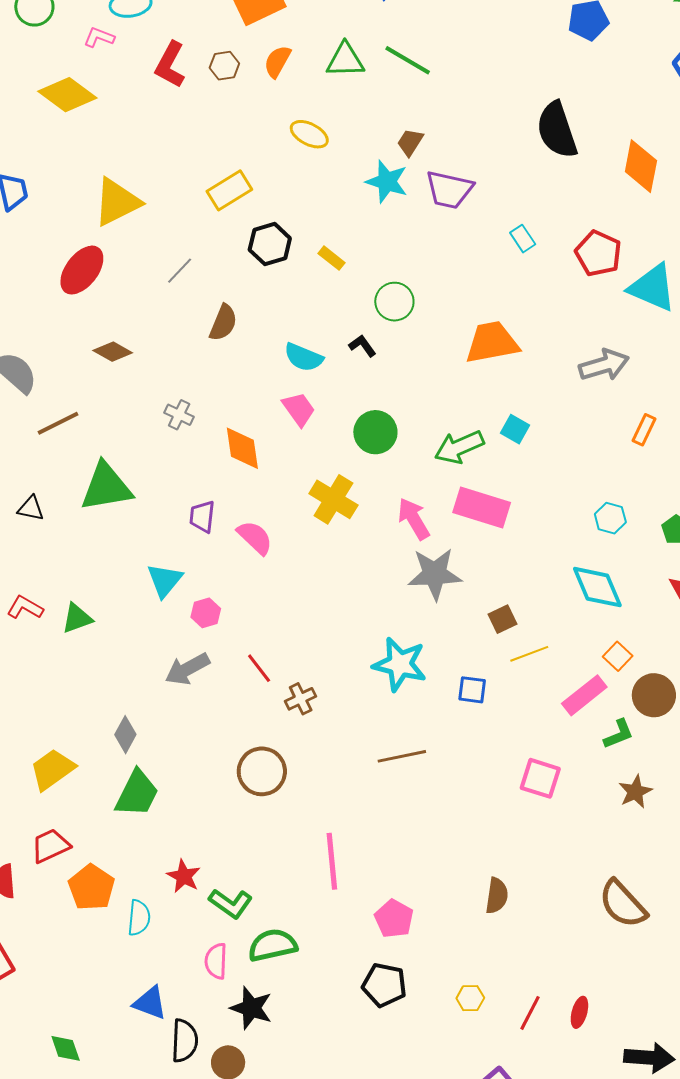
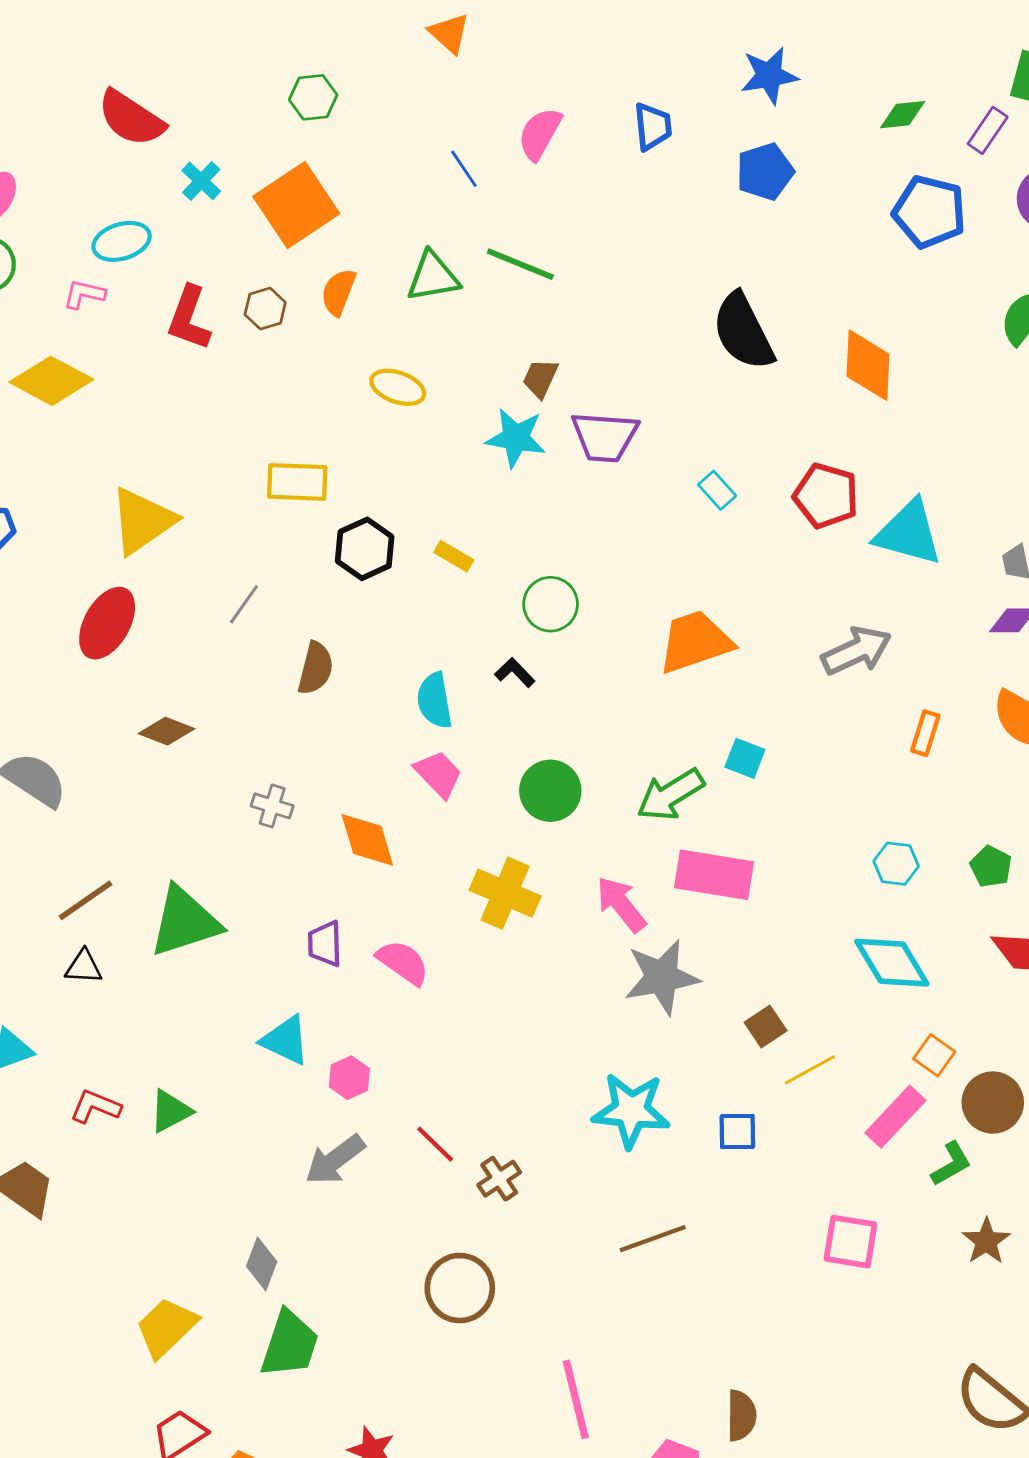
yellow rectangle: (229, 190) -> (297, 482), turned 42
cyan semicircle: (304, 357) -> (435, 700), turned 66
brown line: (58, 423) -> (86, 900), moved
cyan triangle: (165, 580) -> (285, 1040), turned -36
brown semicircle: (497, 896) -> (741, 1416), moved

